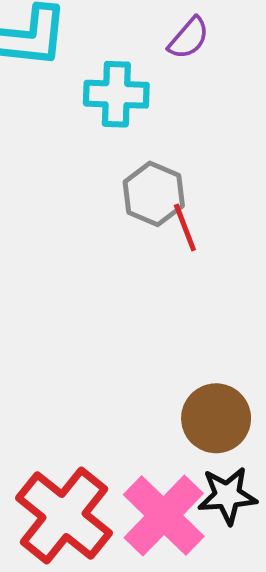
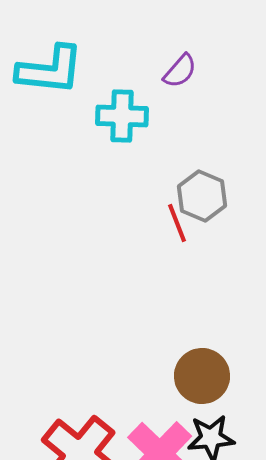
gray hexagon: (154, 194) -> (202, 196), moved

